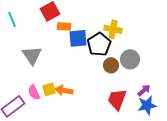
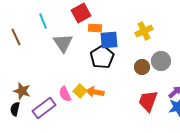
yellow cross: (113, 29) -> (144, 31), turned -36
black pentagon: (99, 44) -> (102, 57), moved
gray triangle: (32, 55) -> (63, 43), moved
yellow square: (49, 89) -> (80, 91), turned -32

